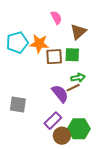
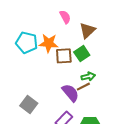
cyan pentagon: (17, 42) -> (27, 43), turned 30
green square: (72, 55) -> (82, 54), turned -35
gray square: (18, 104) -> (29, 105), turned 30

